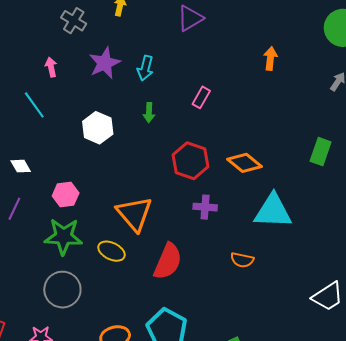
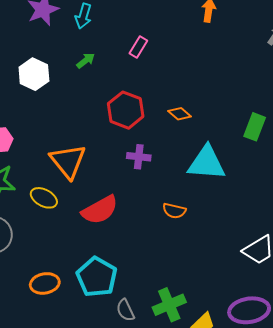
green arrow: (149, 113) -> (86, 61), turned -132
green rectangle: (321, 152) -> (255, 127), moved
orange diamond: (244, 163) -> (180, 114), size x0.7
red semicircle: (168, 261) -> (100, 210), turned 36

